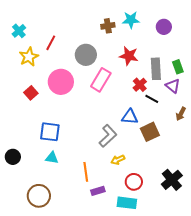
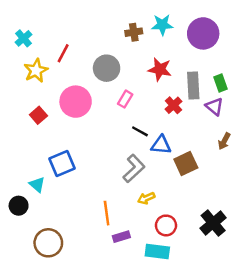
purple circle: (164, 27) -> (203, 33), size x1.6
pink rectangle: (101, 80) -> (125, 99), size x0.6
black line: (152, 99) -> (140, 131), moved
blue square: (50, 132) -> (62, 164), turned -30
black circle: (13, 157) -> (19, 206), moved
cyan triangle: (52, 158) -> (37, 185), moved, turned 32

